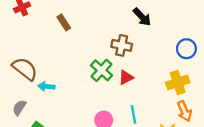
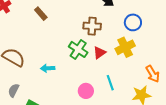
blue circle: (186, 49) -> (133, 22), moved
yellow cross: (178, 82) -> (125, 47), moved
cyan arrow: (46, 86) -> (48, 68), moved

